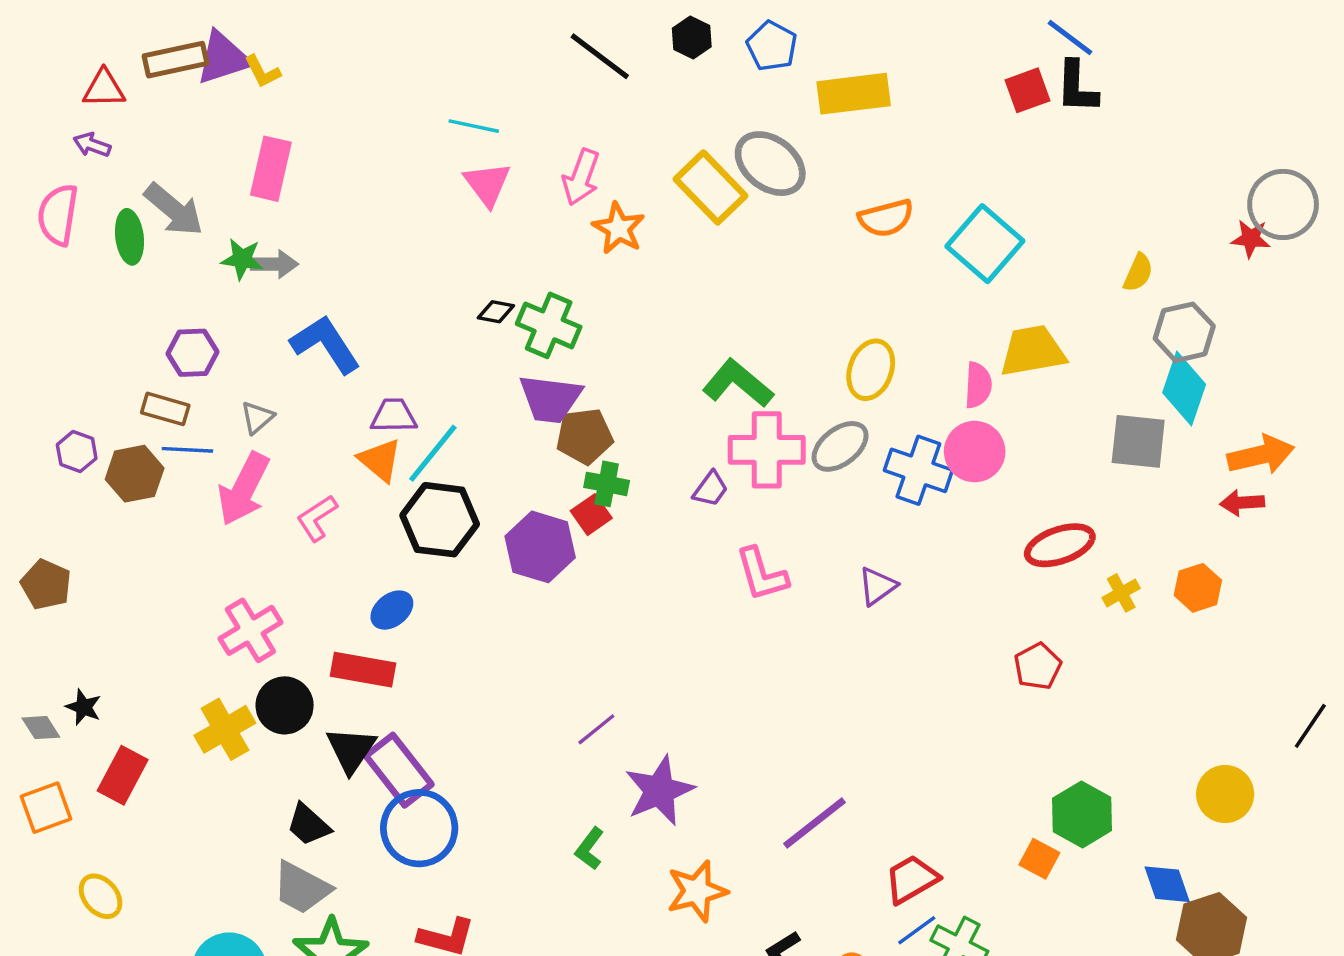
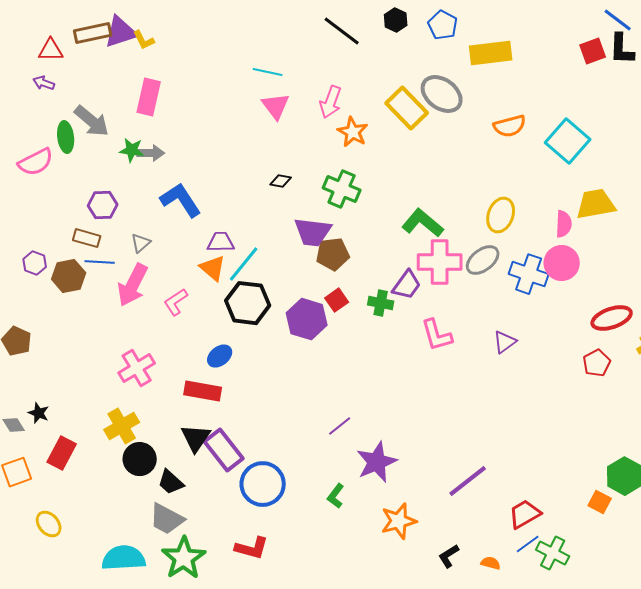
pink semicircle: (58, 215) -> (36, 162), moved, turned -126
green cross: (549, 325) -> (342, 189), moved
green cross: (607, 484) -> (381, 303), moved
purple trapezoid: (711, 489) -> (407, 285), size x1.4
red pentagon: (1038, 666) -> (597, 363), moved
black circle: (285, 705) -> (140, 459), moved
blue circle: (419, 828) -> (263, 484), moved

